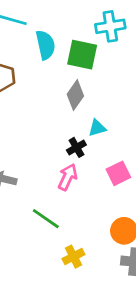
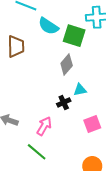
cyan semicircle: (45, 45) -> (48, 26), turned 130
pink arrow: (68, 177) -> (44, 126), moved

